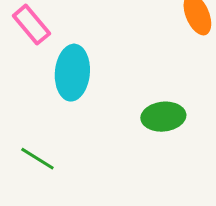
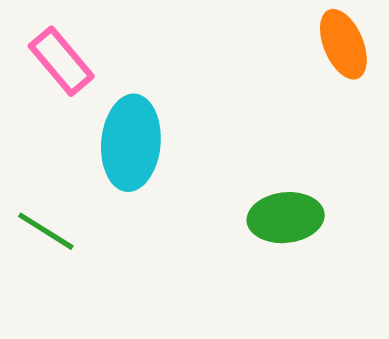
green line: (37, 159) -> (46, 231), moved

